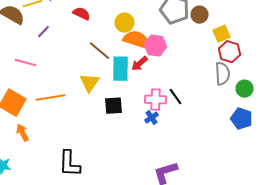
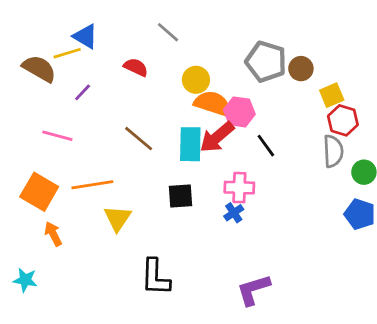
brown line: (100, 51) -> (139, 139), moved
red arrow: (140, 64) -> (217, 137), size x1.5
yellow triangle: (90, 83) -> (118, 218), moved
black line: (176, 97) -> (266, 146), moved
black L-shape: (70, 164) -> (155, 277), moved

